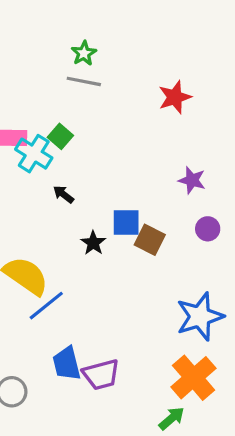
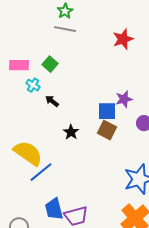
cyan cross: (34, 154) -> (33, 85), moved, size x0.6
purple star: (192, 180) -> (124, 99), moved, turned -30
blue square: (126, 223) -> (107, 111), moved

